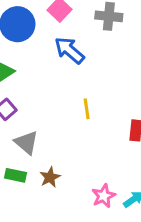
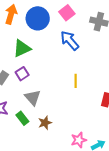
green rectangle: (16, 175) -> (22, 118), turned 32

